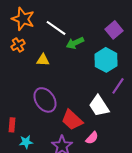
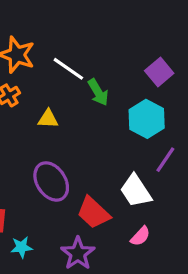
green arrow: (75, 43) -> (98, 92), turned -96
pink semicircle: (92, 138) -> (140, 236), moved

